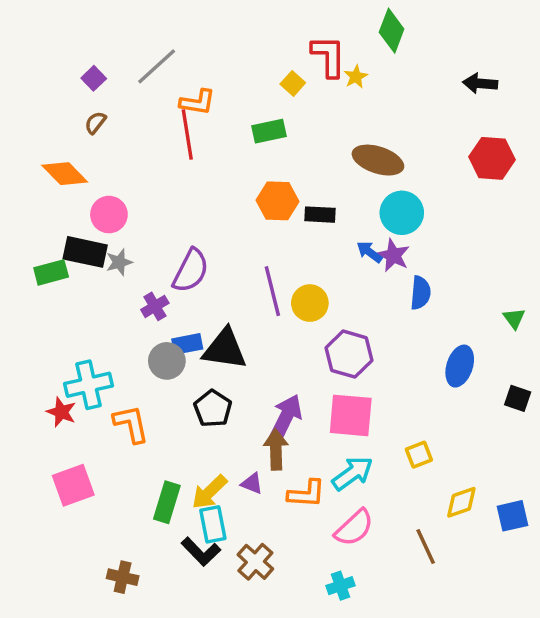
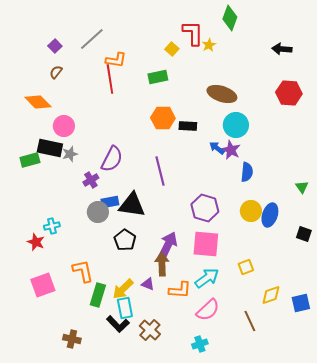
yellow circle: (310, 303) -> (251, 211), moved
cyan cross: (89, 385) -> (52, 226), size x0.6
orange L-shape: (131, 424) -> (83, 271), moved

